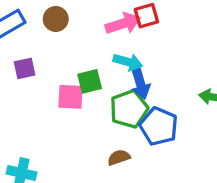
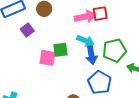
purple square: (25, 68) -> (27, 30), moved, turned -32
green pentagon: (129, 109) -> (114, 50), moved

